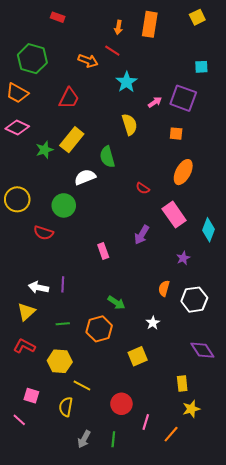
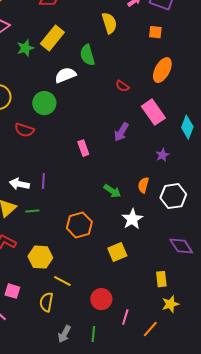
green arrow: (116, 303) -> (112, 191), moved
white star: (153, 323) -> (132, 219), size x1.5
green line: (63, 324) -> (32, 211), moved

